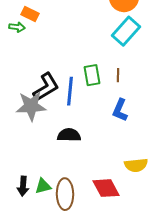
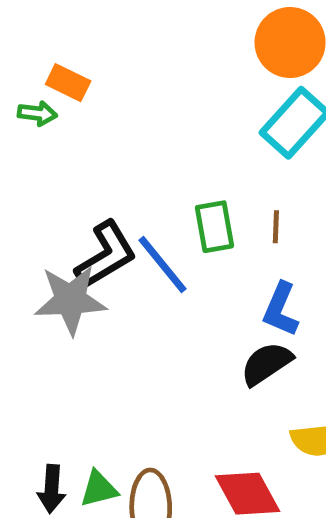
blue line: (70, 91) -> (163, 265), turned -44
black semicircle: (69, 135) -> (266, 364), moved, turned -35

